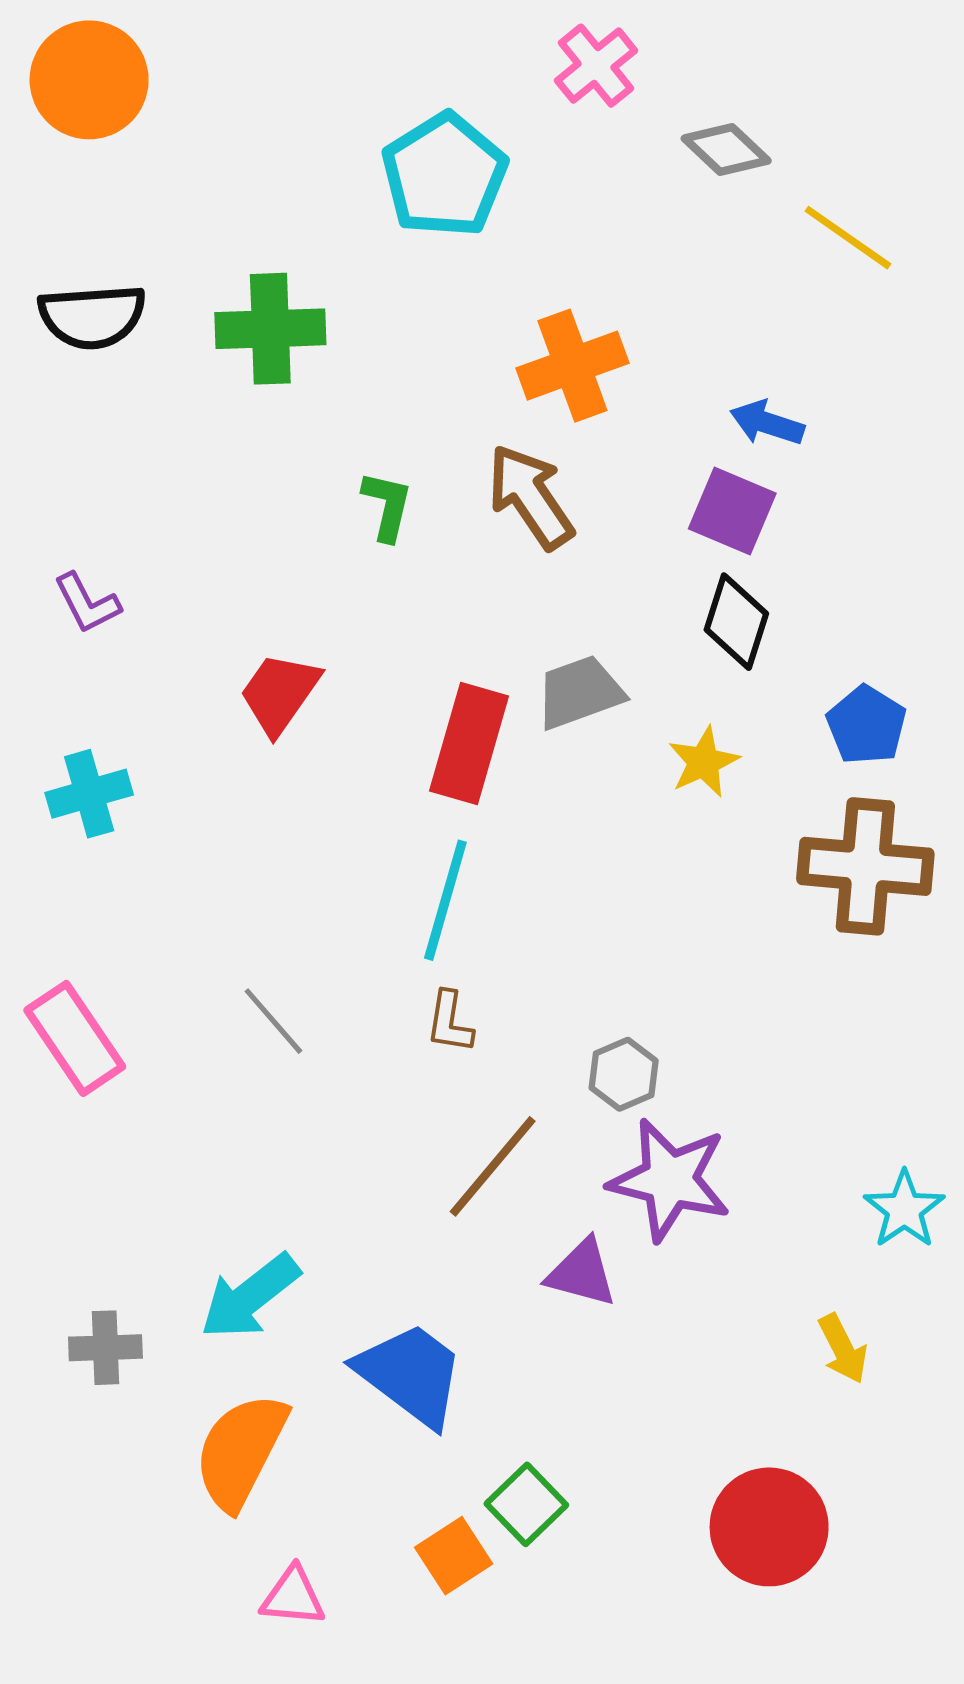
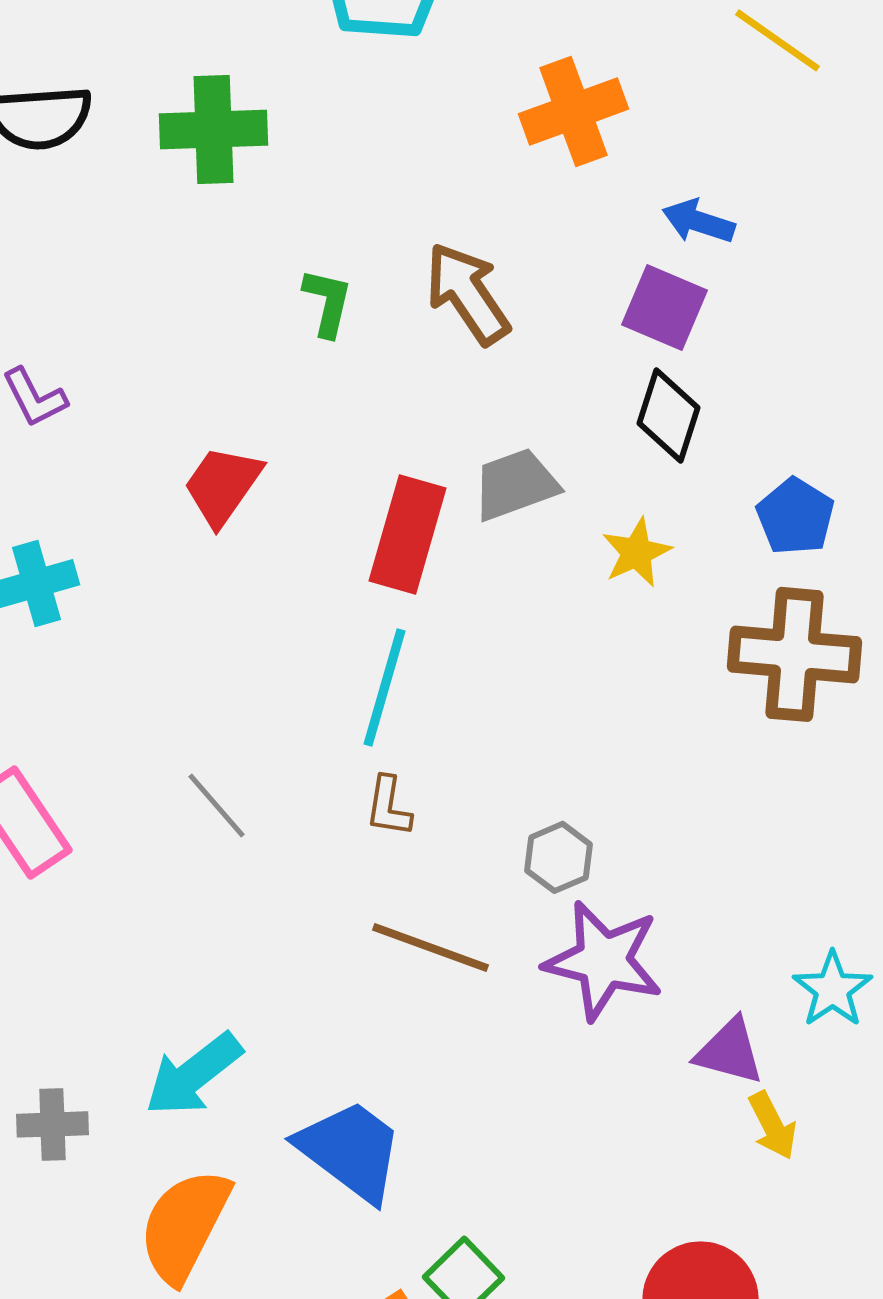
orange cross: (572, 366) -> (574, 111), moved
brown line: (493, 1166) -> (430, 947), turned 70
purple triangle: (582, 1273) -> (730, 1051), moved

